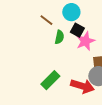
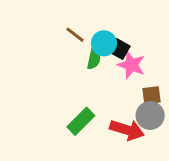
cyan circle: (71, 12) -> (104, 43), moved
pink star: (85, 41) -> (131, 65), turned -30

